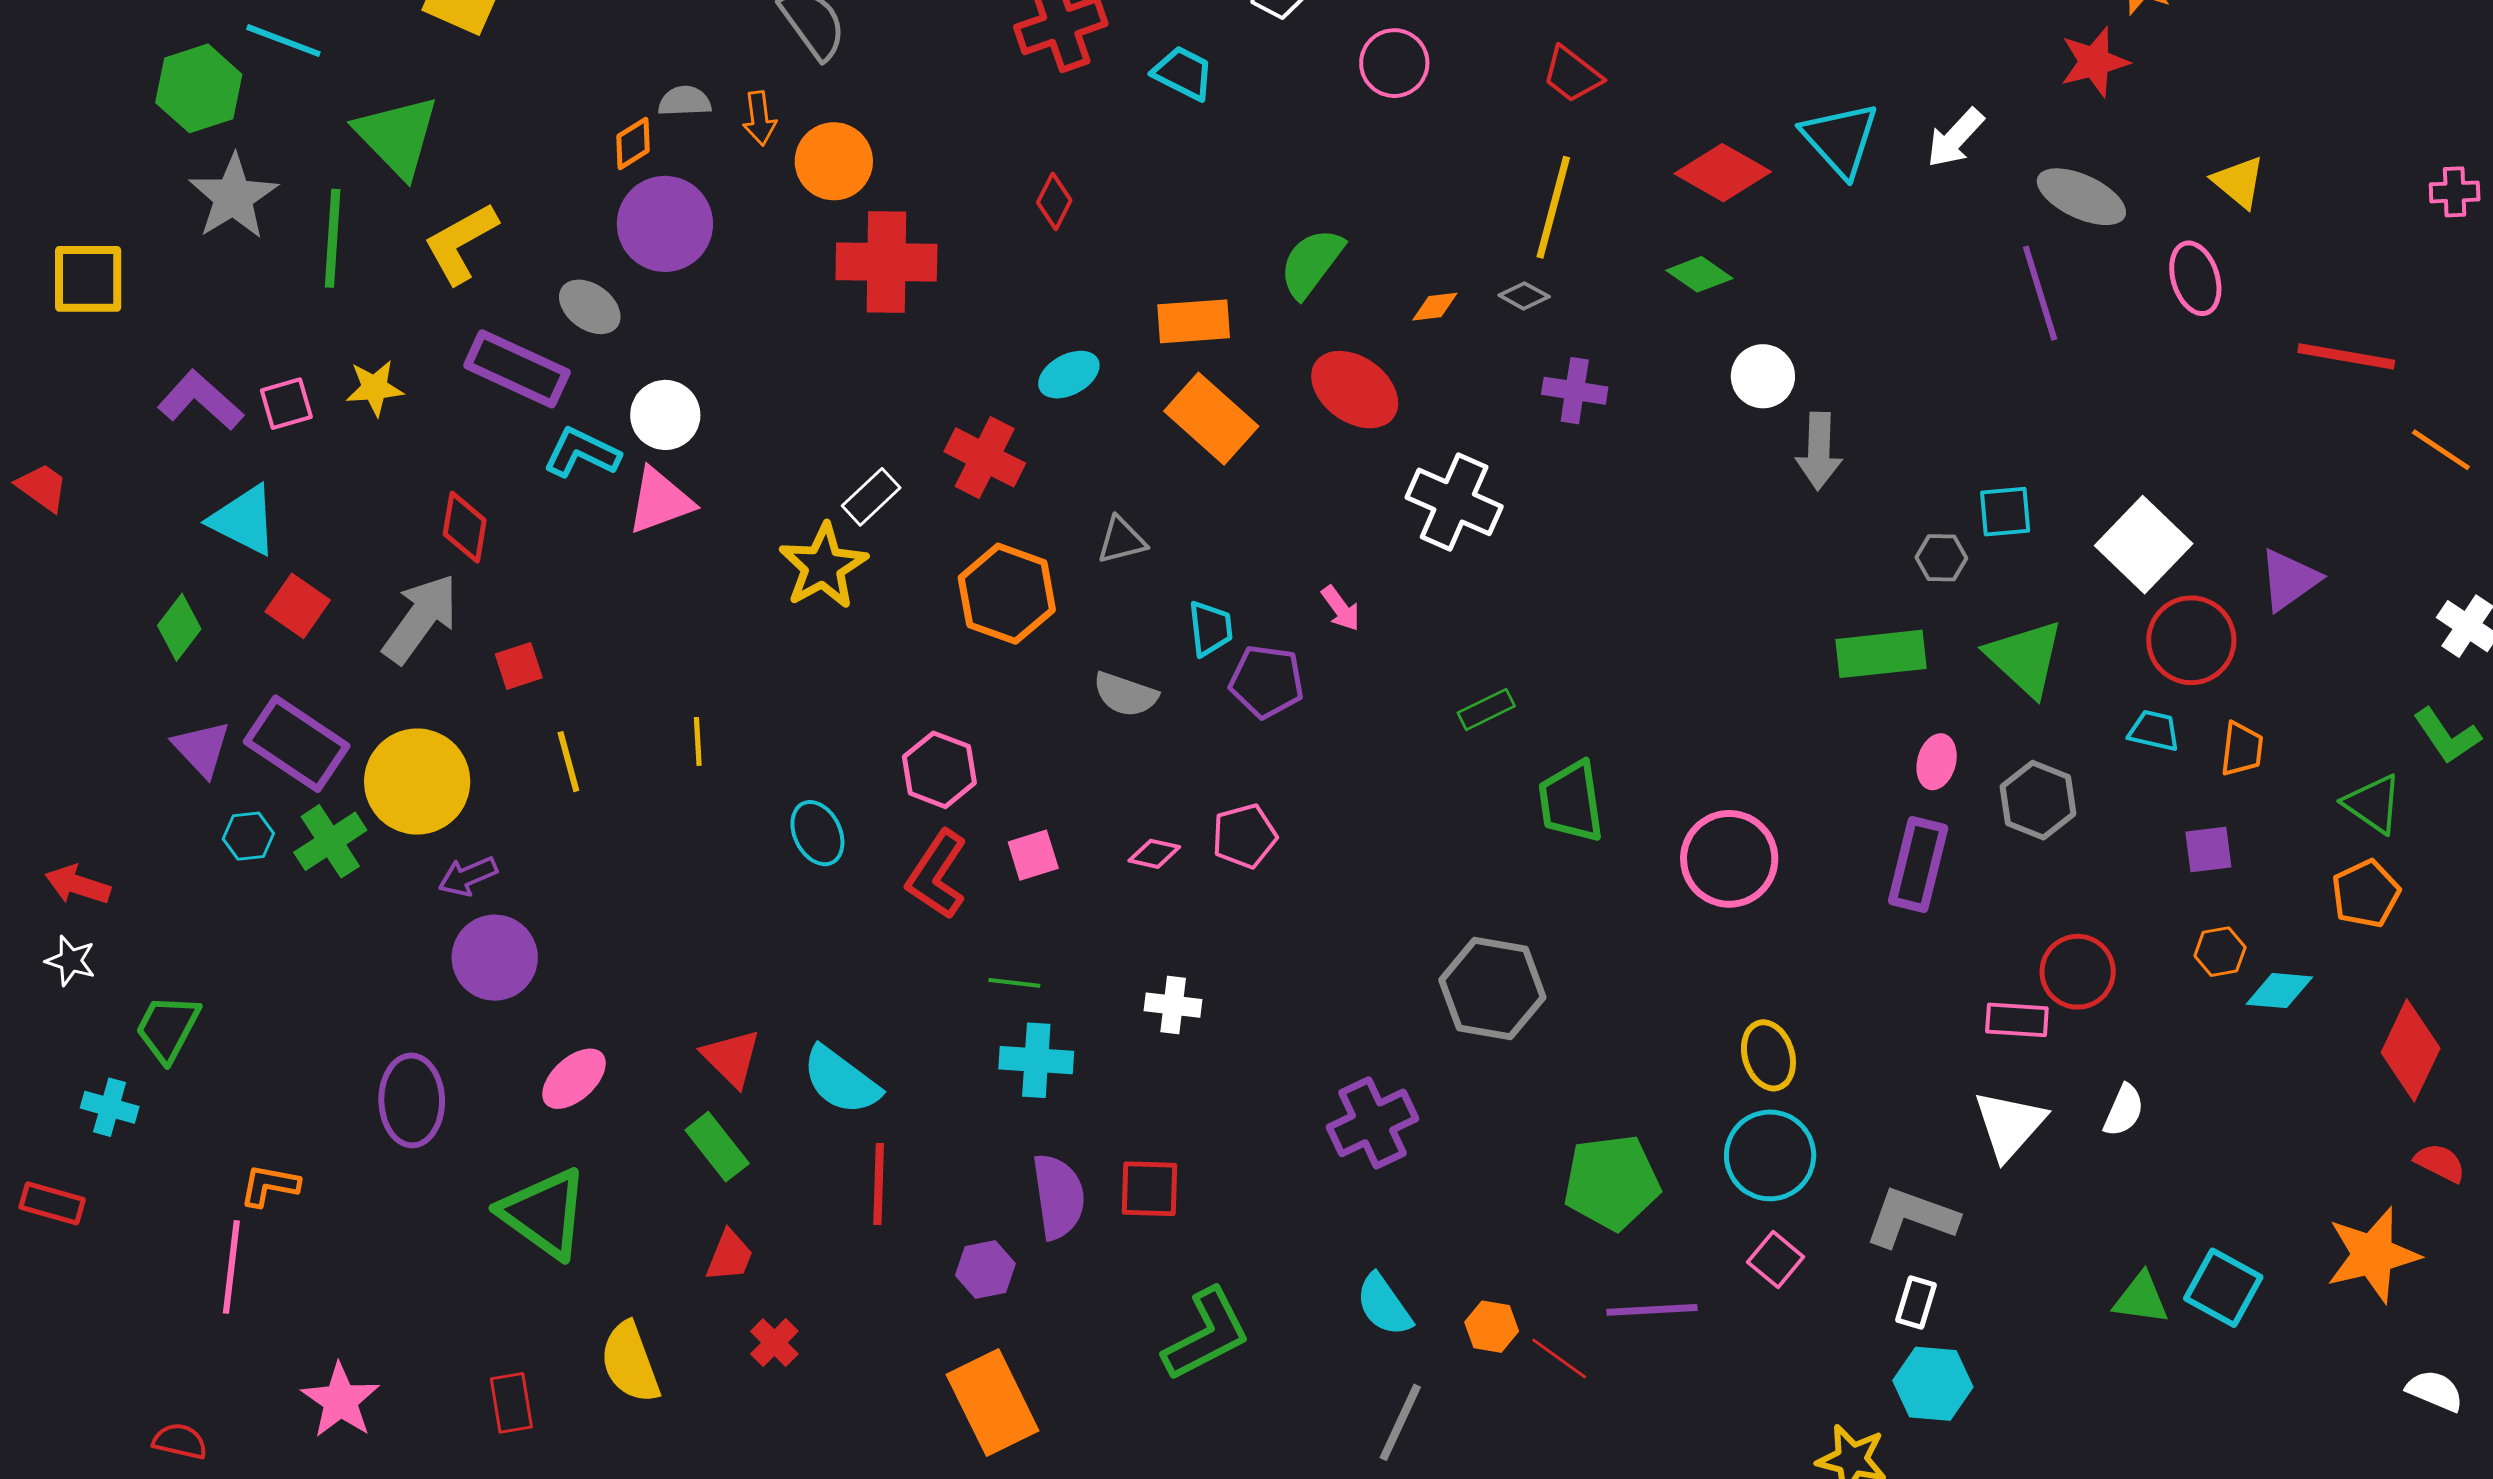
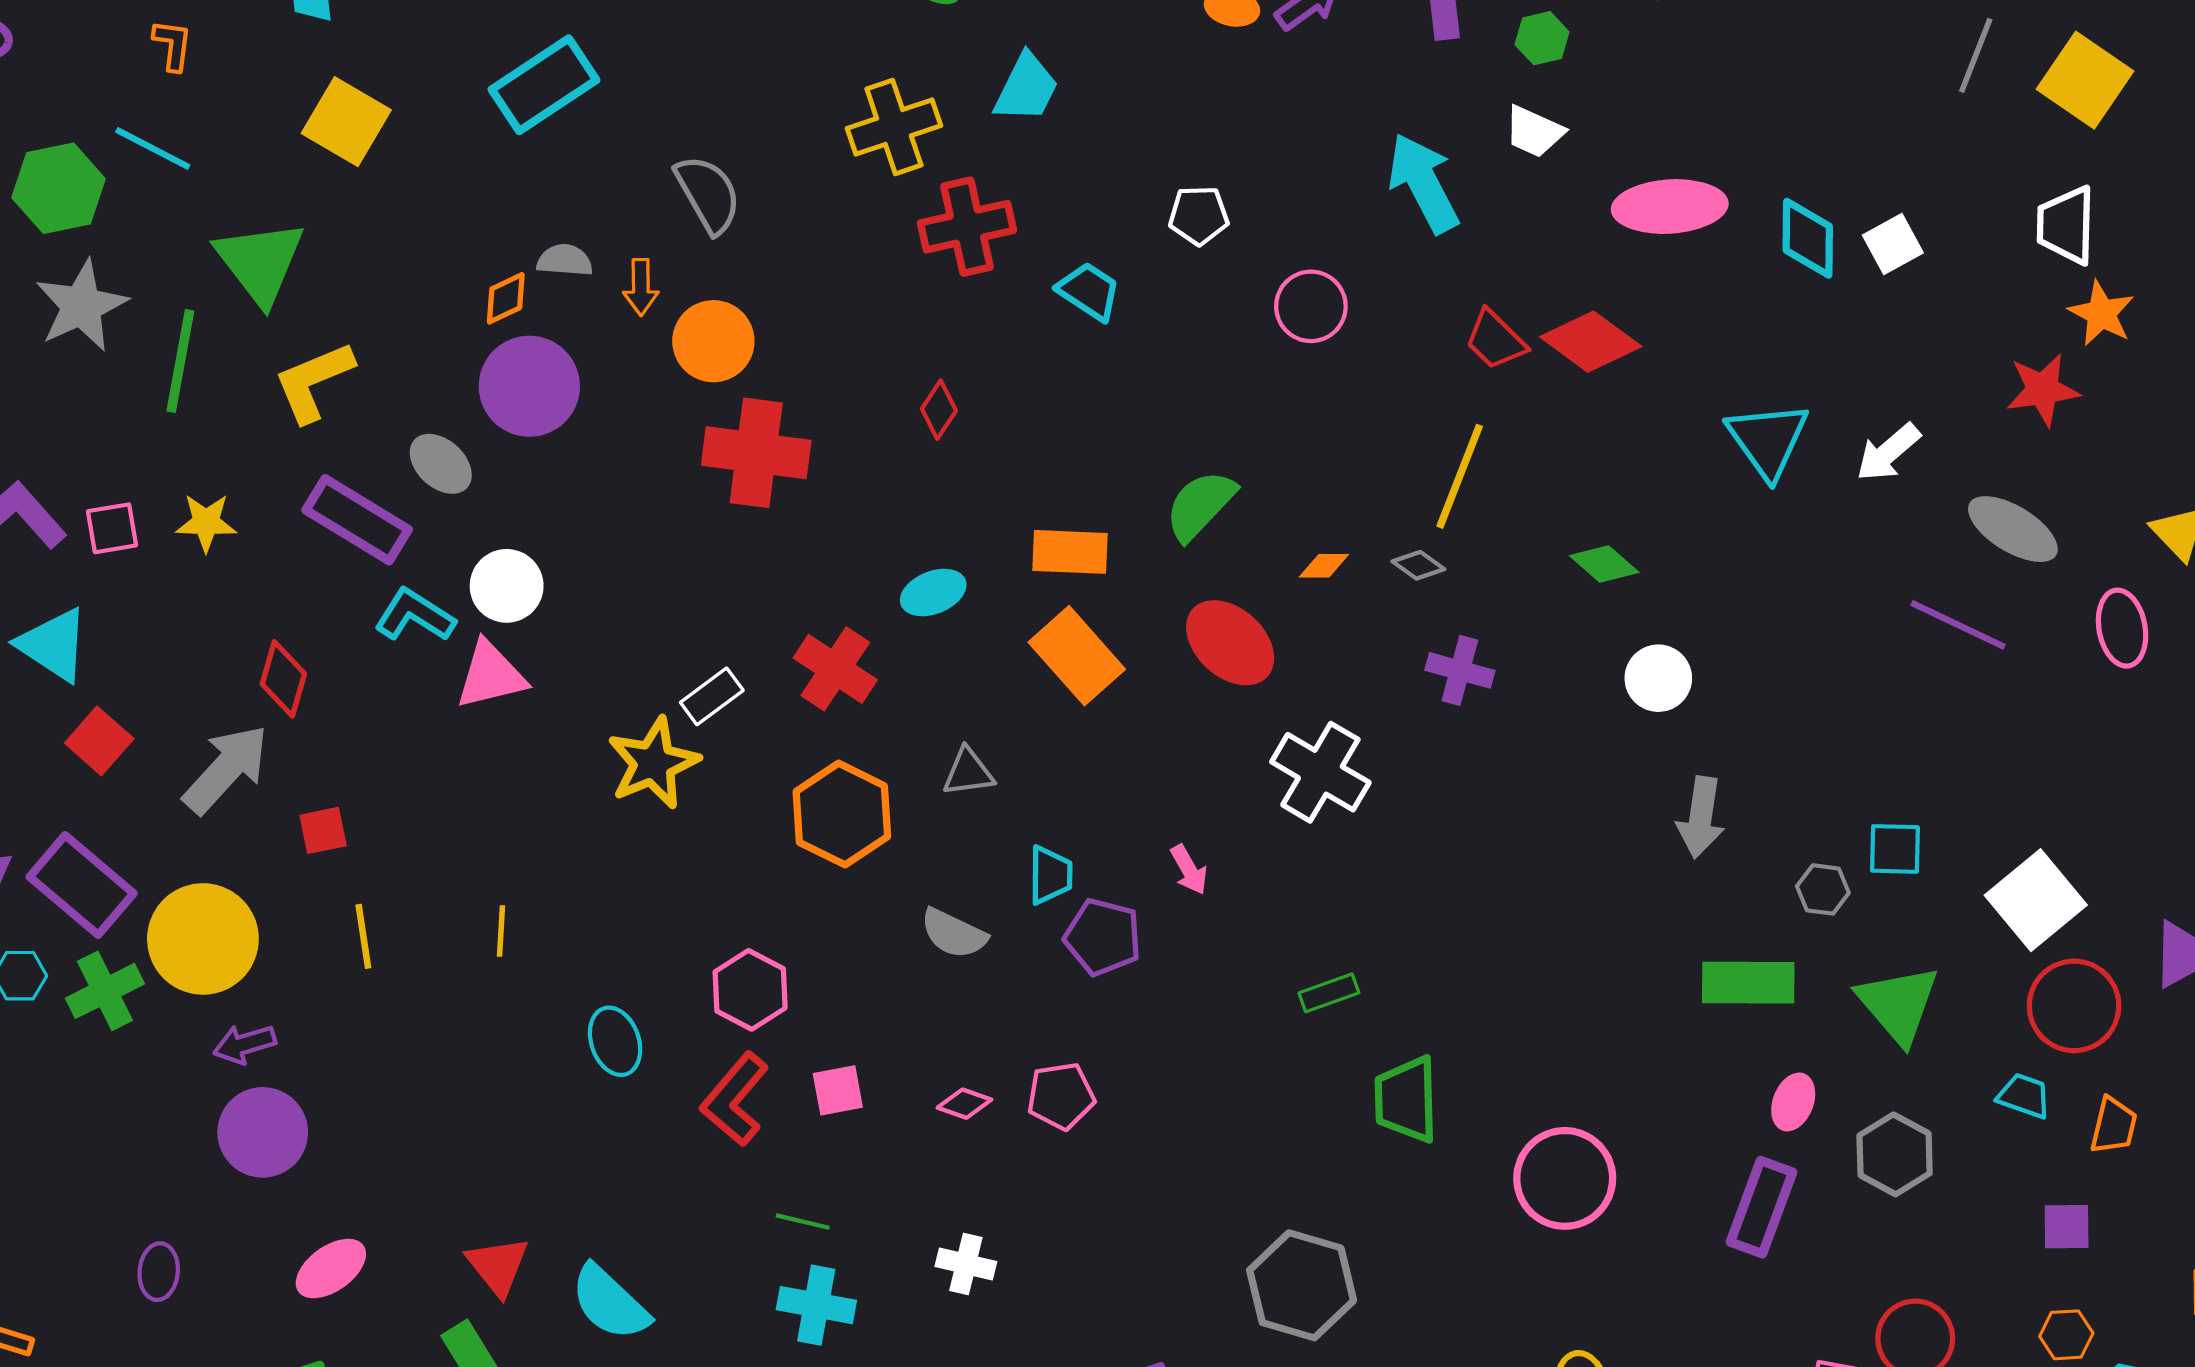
red diamond: (1723, 173) -> (1591, 342), moved
purple line: (2040, 293) -> (1958, 625), turned -54
gray arrow: (1819, 451) -> (1701, 817), moved
purple ellipse: (412, 1100) -> (159, 1272), size x0.6

